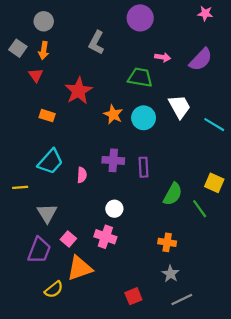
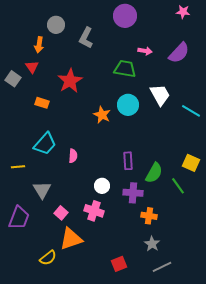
gray circle: (44, 21) -> (56, 25), moved
gray square: (18, 48) -> (13, 79), moved
orange star: (113, 114) -> (102, 115), moved
purple cross: (113, 160) -> (133, 193), moved
purple rectangle: (144, 167) -> (128, 161), moved
purple trapezoid: (39, 250) -> (19, 218), moved

